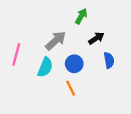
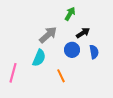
pink line: (16, 54) -> (13, 73), moved
blue circle: (74, 64) -> (72, 50), moved

